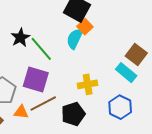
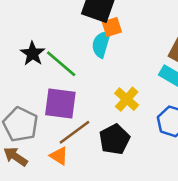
orange square: (85, 27) -> (112, 27), turned 35
yellow cross: (88, 84) -> (127, 99), turned -30
orange triangle: (21, 112) -> (59, 156), moved, turned 35

